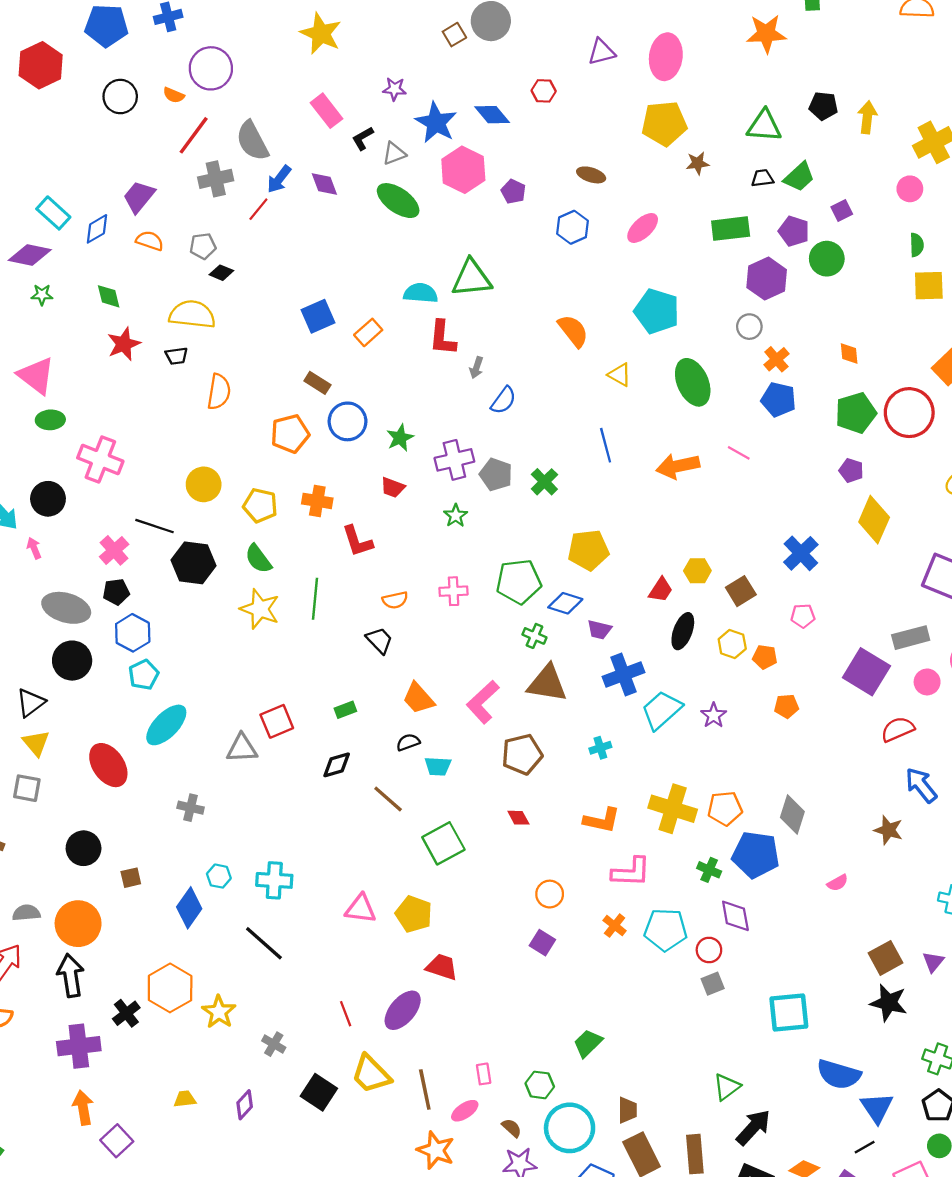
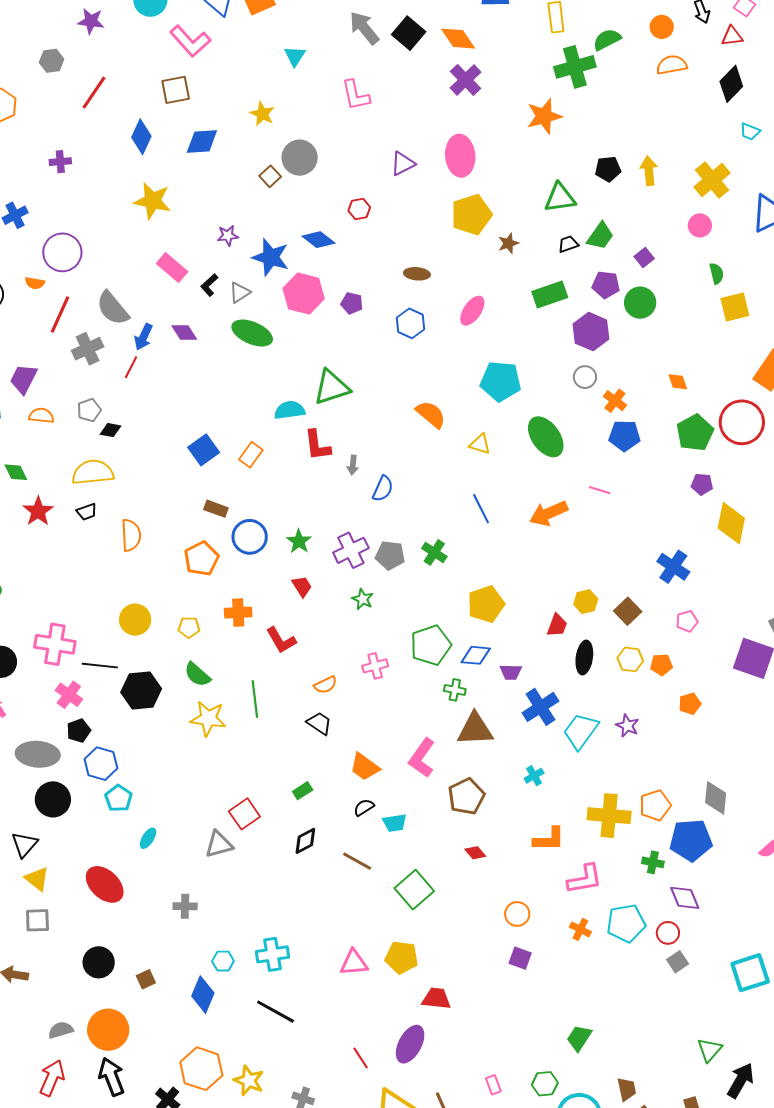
pink cross: (100, 459) -> (55, 644), moved
red trapezoid: (393, 487) -> (302, 586), turned -130
yellow pentagon: (260, 505) -> (189, 627), size x0.7
cyan ellipse: (166, 725) -> (148, 838), size x0.5

